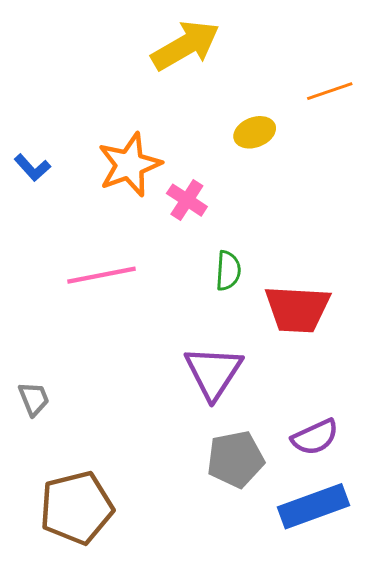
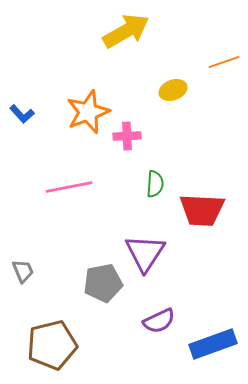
pink cross: (187, 200) -> (127, 136), turned -36
purple semicircle: (315, 437) -> (159, 321), moved
gray pentagon: (236, 459) -> (103, 283), moved

